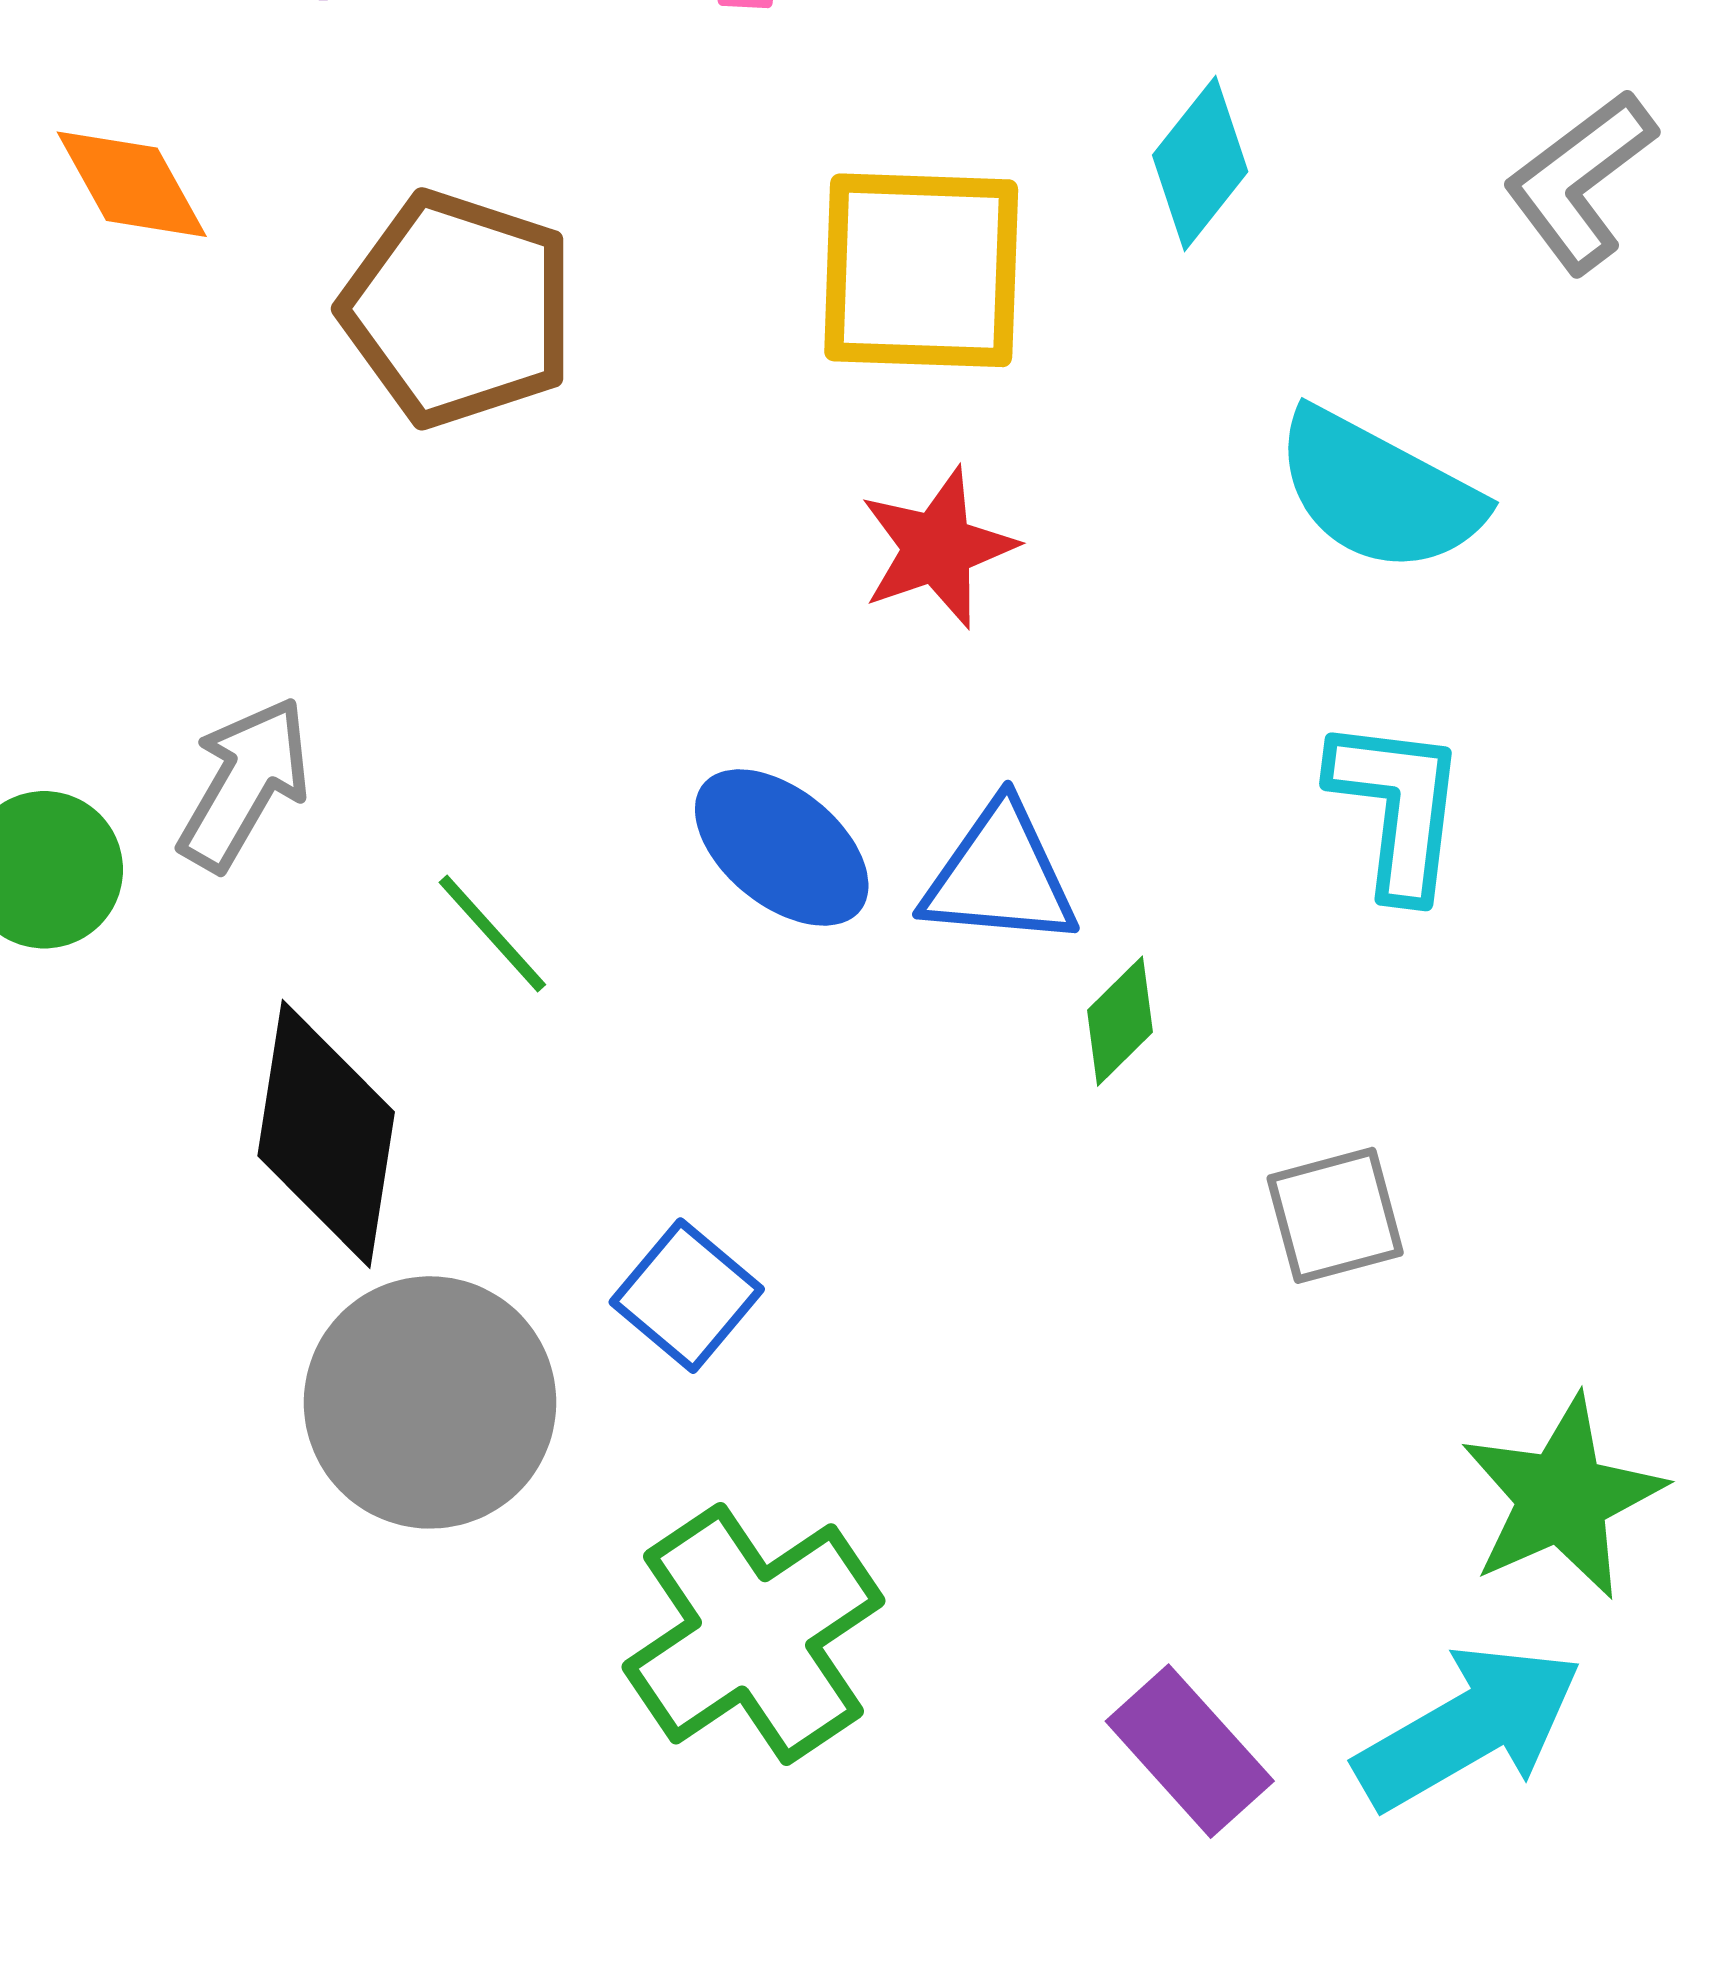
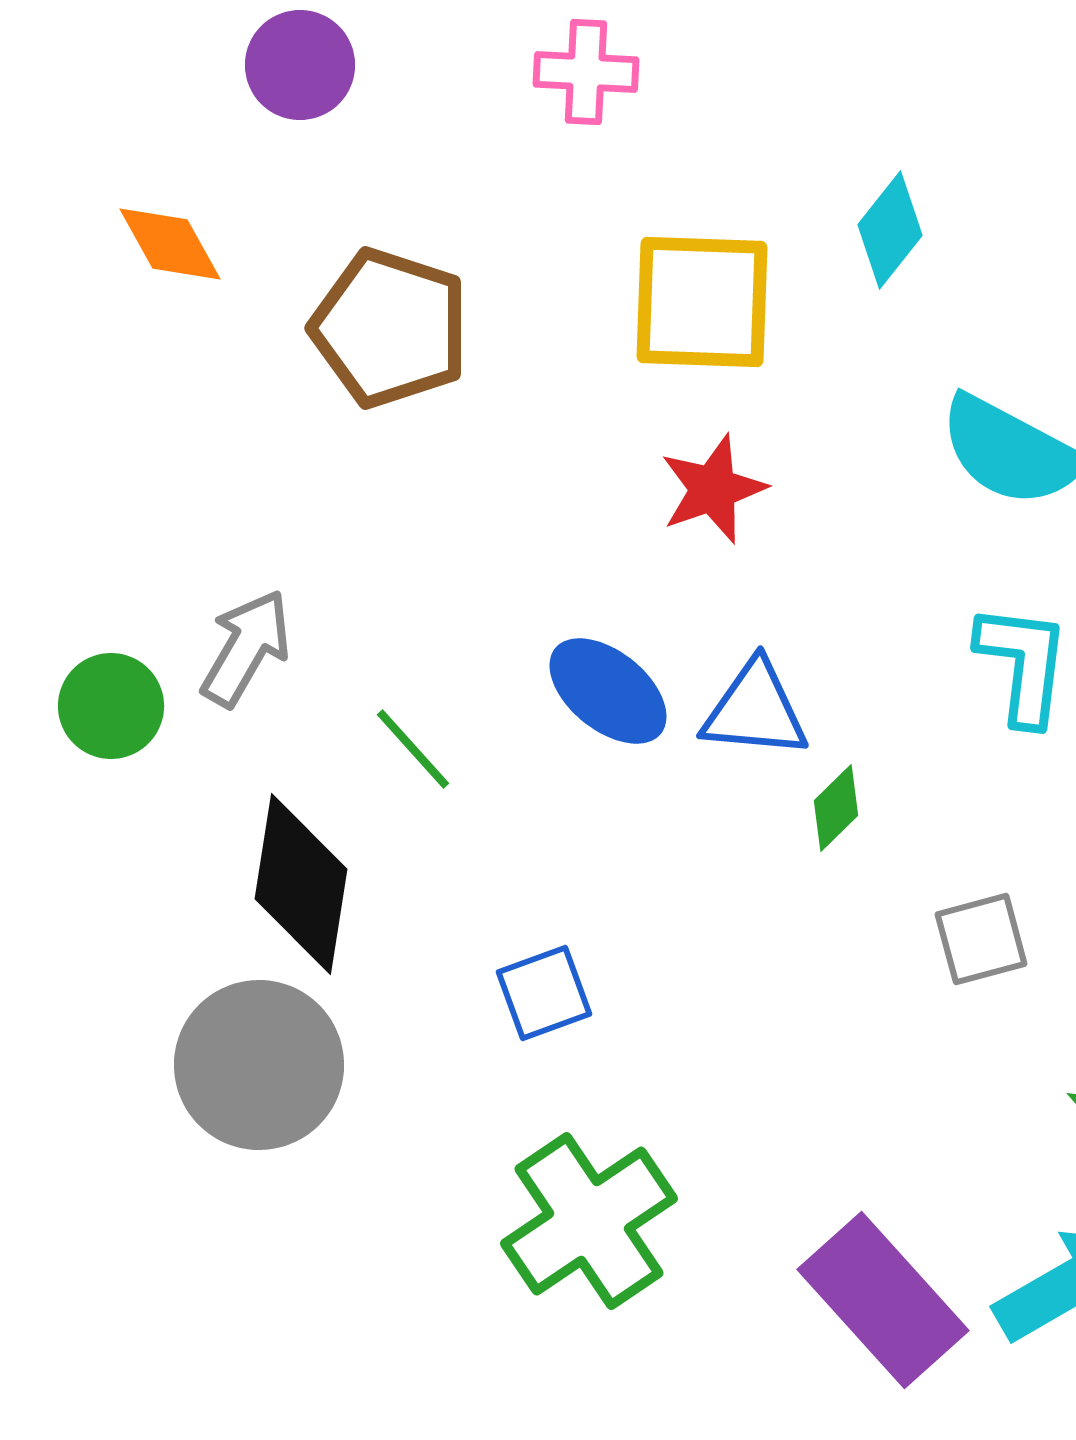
blue square: (687, 1296) -> (544, 993), turned 30
gray circle: (430, 1402) -> (259, 1065), moved
purple rectangle: (1190, 1751) -> (883, 1300), size x1.5

